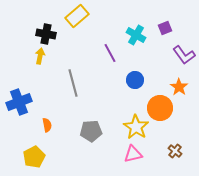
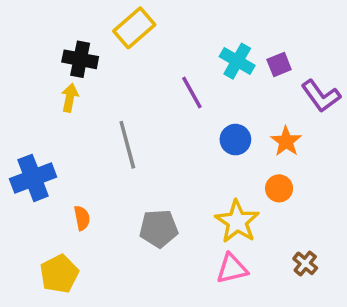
purple square: (165, 28) -> (279, 65), moved
orange star: (179, 87) -> (286, 141), moved
orange circle: (160, 108) -> (279, 188), size x0.6

